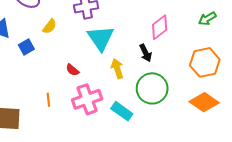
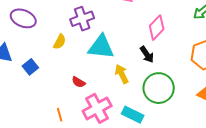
yellow semicircle: (50, 26) -> (60, 42), moved
cyan triangle: (101, 38) -> (101, 47), turned -40

